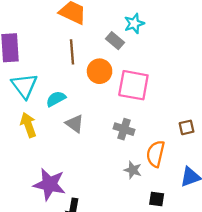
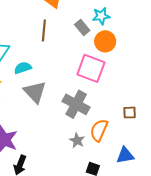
orange circle: (100, 71) -> (105, 41), moved
gray triangle: (75, 124) -> (35, 92), size x1.4
gray cross: (124, 129) -> (76, 104), size x1.5

